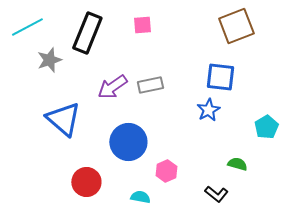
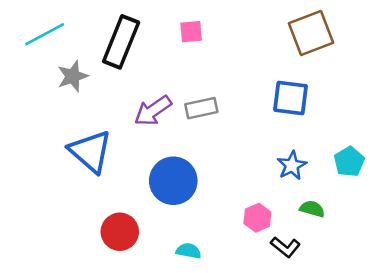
blue star: (208, 110) -> (292, 165), moved
pink hexagon: (166, 171) -> (257, 218), moved

